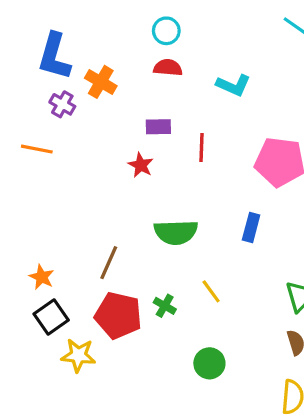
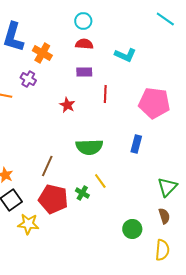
purple cross: (62, 104) -> (28, 79), moved
purple rectangle: (158, 127) -> (84, 72), moved
yellow line: (211, 291) -> (100, 181), moved
green circle: (209, 363) -> (132, 229), moved

